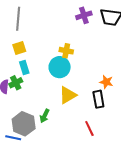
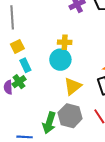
green arrow: (45, 116) -> (49, 123), moved, size x1.5
gray hexagon: (24, 124) -> (70, 116), moved

